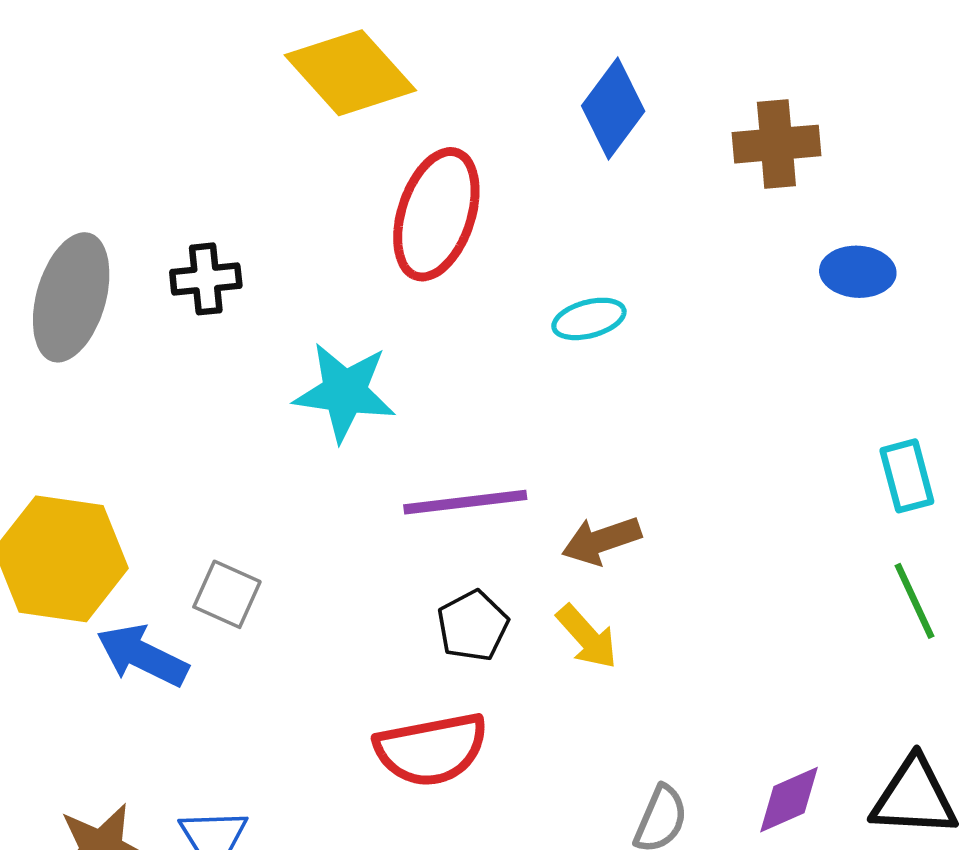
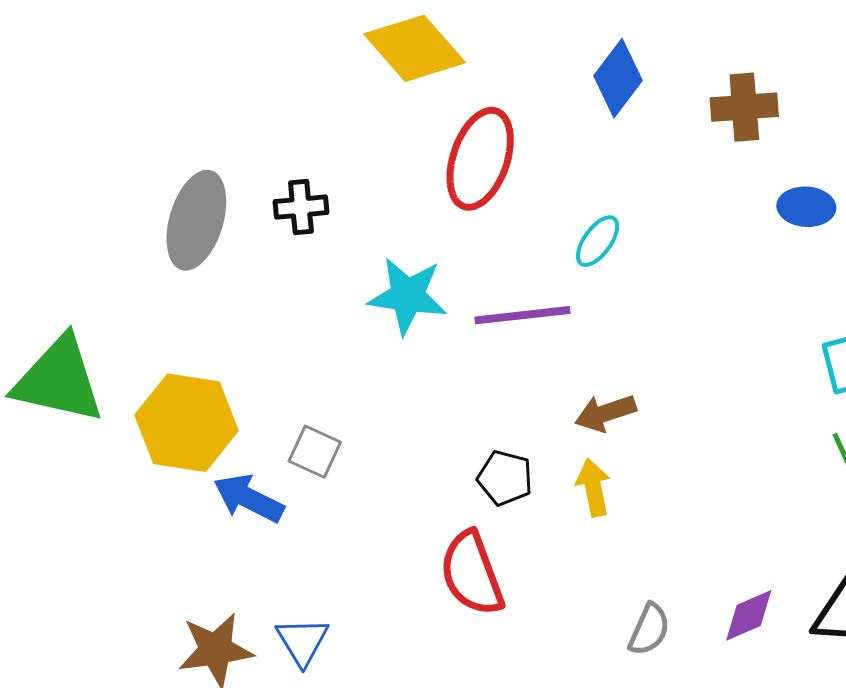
cyan ellipse: (589, 319) -> (598, 241), turned -40
purple line: (465, 502) -> (522, 315), moved
black pentagon: (473, 626) -> (505, 478), turned -30
yellow arrow: (587, 637) -> (593, 488), turned -150
red semicircle: (431, 749) -> (472, 573), turned 80

